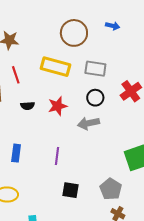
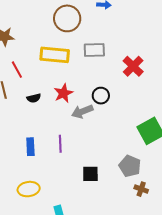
black circle: (95, 98) -> (101, 96), moved
gray arrow: (88, 123) -> (82, 111), moved
purple line: (57, 156) -> (60, 144), moved

